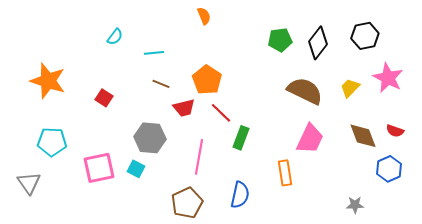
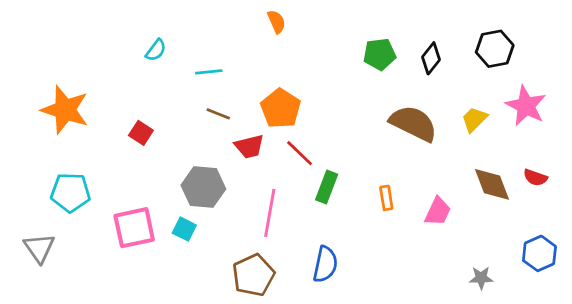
black diamond: (318, 43) -> (431, 58), size x0.7
pink trapezoid: (310, 139) -> (438, 211), moved, size x0.7
blue hexagon: (389, 169) -> (539, 253), moved
orange rectangle: (285, 173) -> (386, 198), moved, size x0.7

